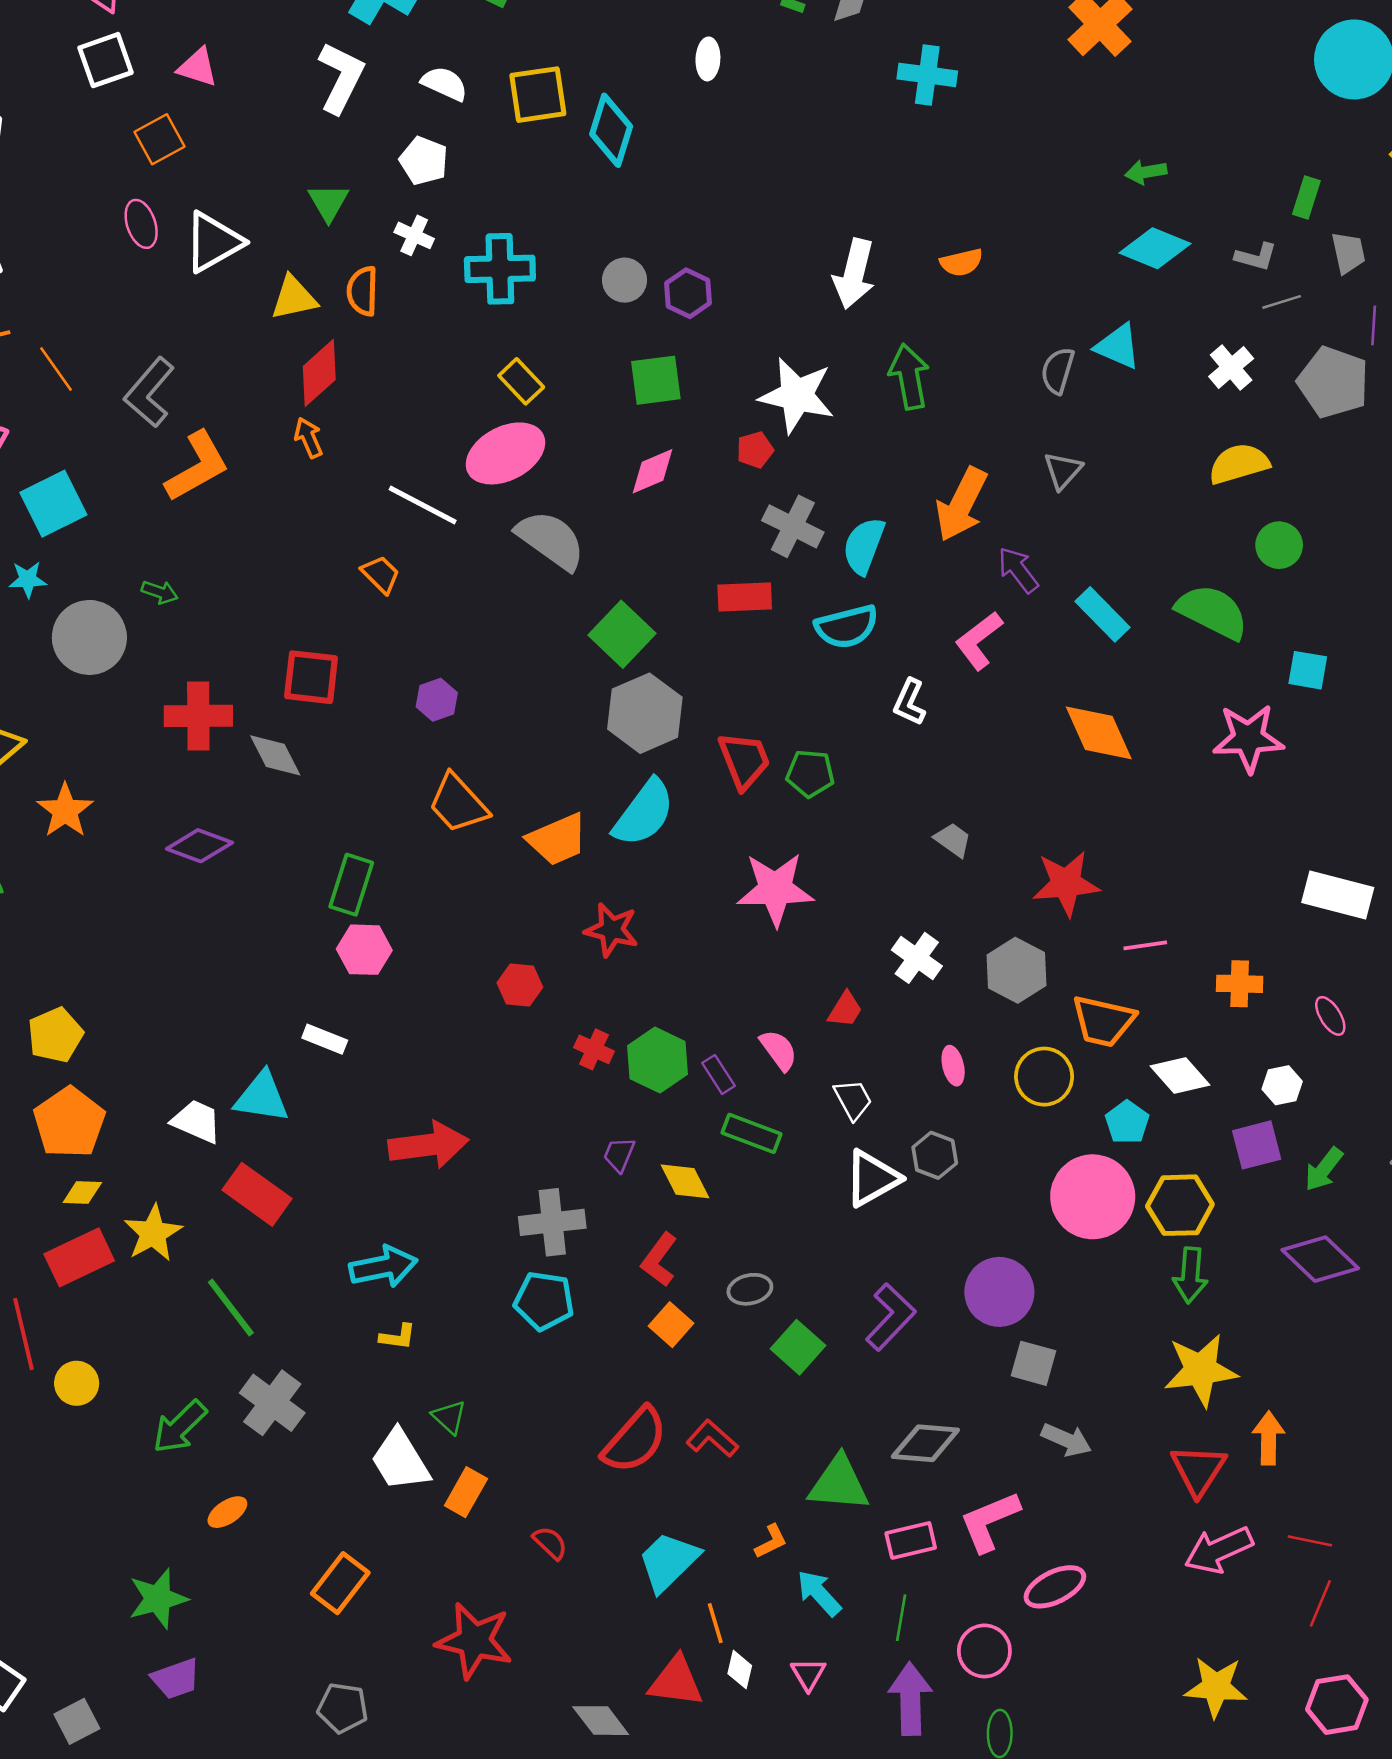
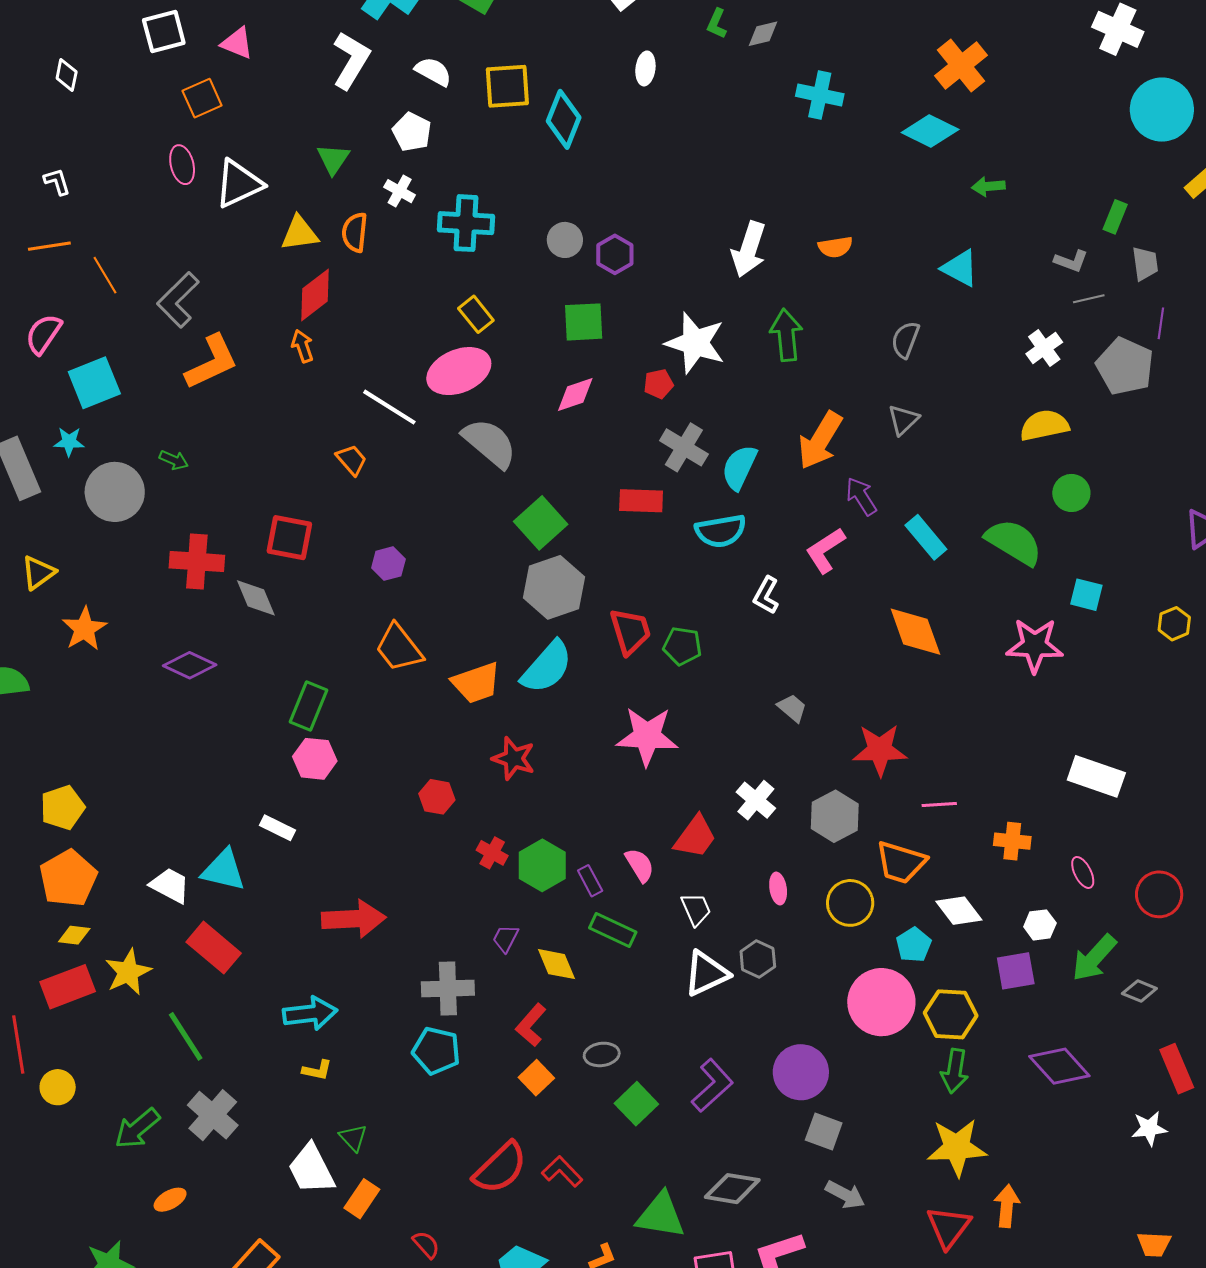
cyan diamond: (1155, 248) -> (930, 131), moved
cyan triangle: (1118, 346) -> (960, 268), moved
red trapezoid: (845, 1010) -> (695, 837), size x1.5
green arrow: (1324, 1169) -> (1094, 958), moved, size x1.4

